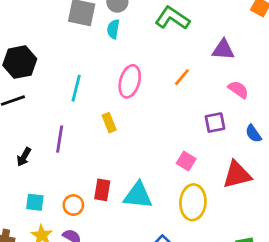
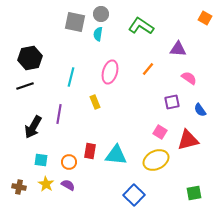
black arrow: (24, 157) -> (33, 127), size x1.6
pink square: (186, 161) -> (160, 132), moved
yellow ellipse: (193, 202) -> (156, 160), turned 60

